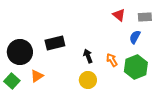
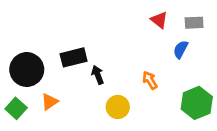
black arrow: (88, 56) -> (98, 75), moved
green hexagon: (136, 67) -> (197, 103), moved

